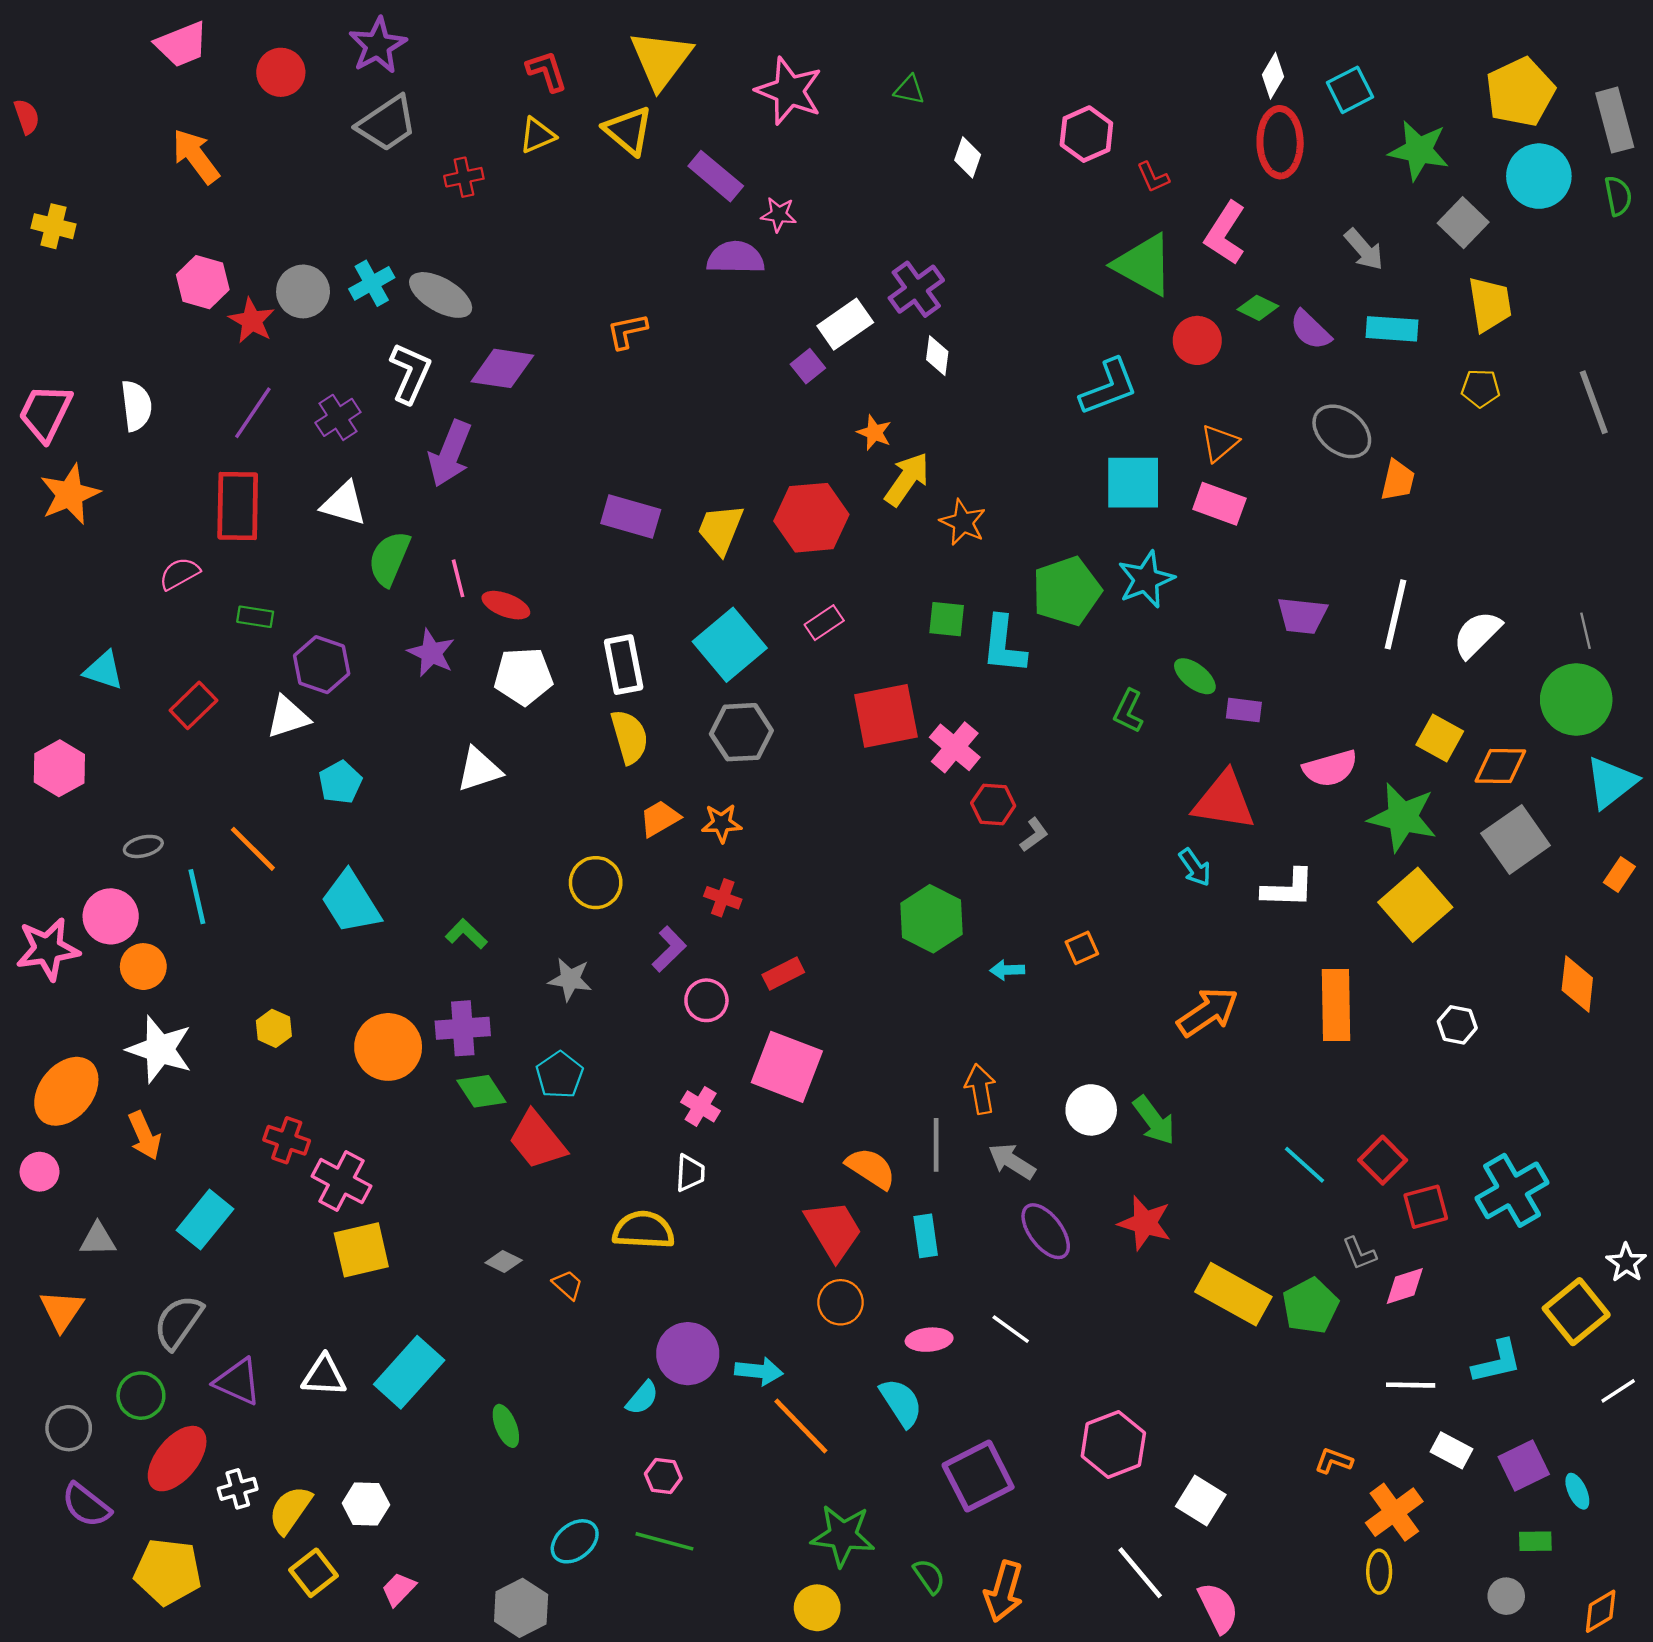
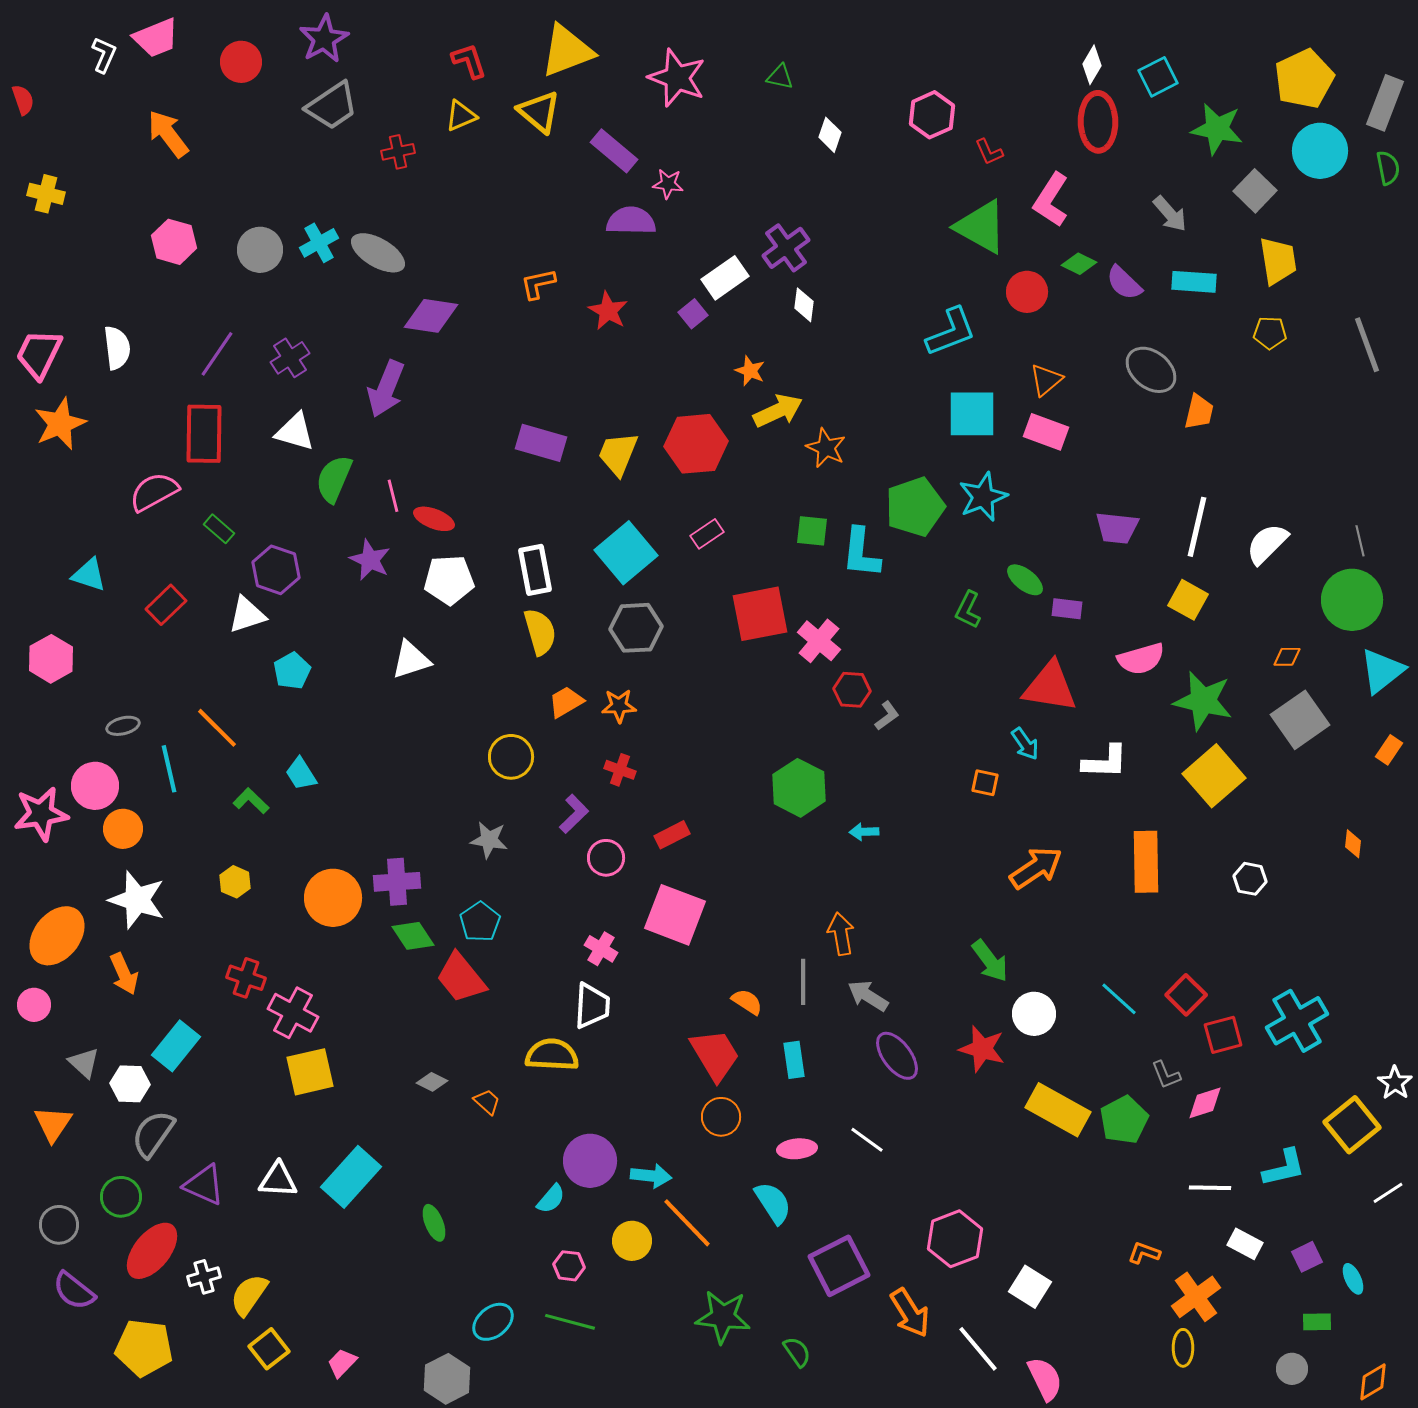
yellow triangle: (661, 59) -> (567, 51), turned 32
gray rectangle: (1615, 120) -> (1385, 103), turned 36
red star: (252, 321) -> (608, 311), moved
white L-shape: (410, 373) -> (104, 55), moved, size x0.7
yellow arrow: (907, 479) -> (778, 411), turned 30
pink semicircle: (179, 574) -> (154, 492), size x1.4
green rectangle: (255, 617) -> (219, 529), turned 32
yellow square: (1440, 738) -> (1188, 600), moved
orange diamond: (1500, 766) -> (1287, 657), size x0.6
cyan trapezoid: (351, 902) -> (301, 774), size x0.6
green L-shape: (466, 934) -> (251, 801), moved
orange square: (1082, 948) -> (985, 783), moved, turned 36
orange diamond: (1577, 984) -> (1353, 844), size x0.6
white circle: (1091, 1110) -> (1034, 1014), moved
orange semicircle: (871, 1168) -> (747, 1002), size x0.7
white trapezoid: (690, 1173) -> (592, 1006), size x1.4
gray triangle: (98, 1239) -> (84, 1063), turned 44
purple square: (1524, 1466) -> (1307, 1257), size x0.7
white hexagon: (366, 1504) -> (130, 1084), moved
orange arrow: (1004, 1591) -> (910, 1313), moved, turned -48
yellow circle: (817, 1608) -> (632, 1241), moved

